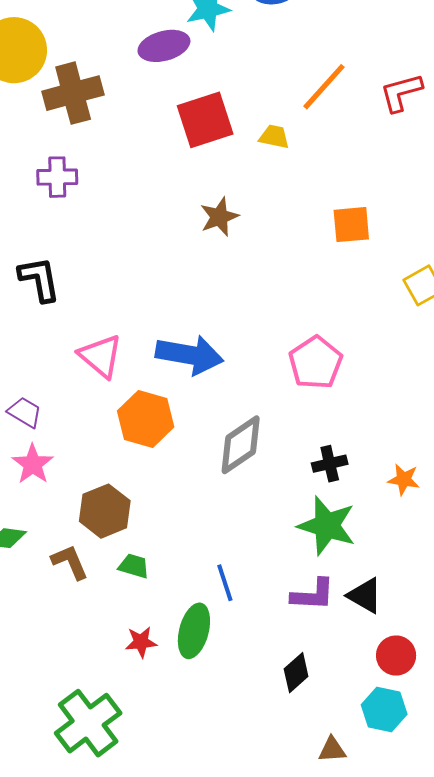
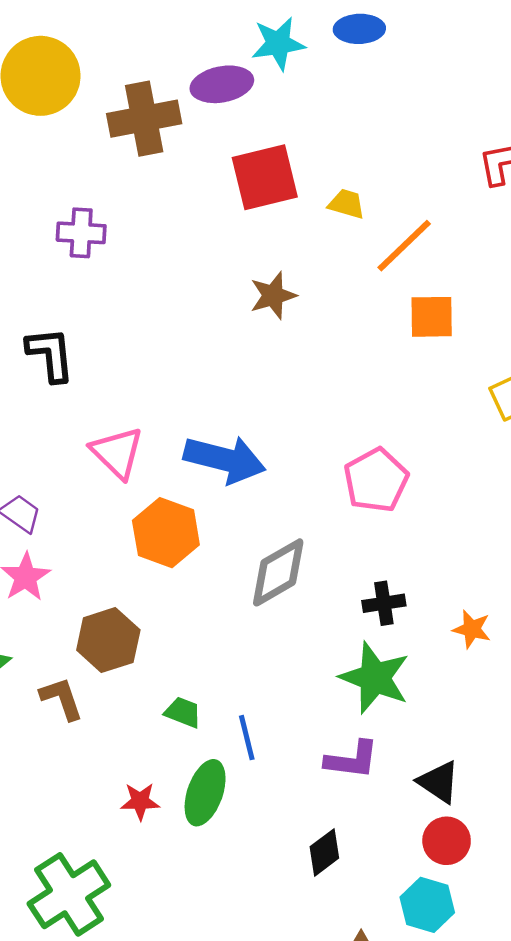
orange line: (324, 87) -> (404, 246), moved
brown cross: (73, 93) -> (144, 119), moved
green trapezoid: (134, 566) -> (183, 712), moved
black triangle: (365, 596) -> (439, 782), moved

